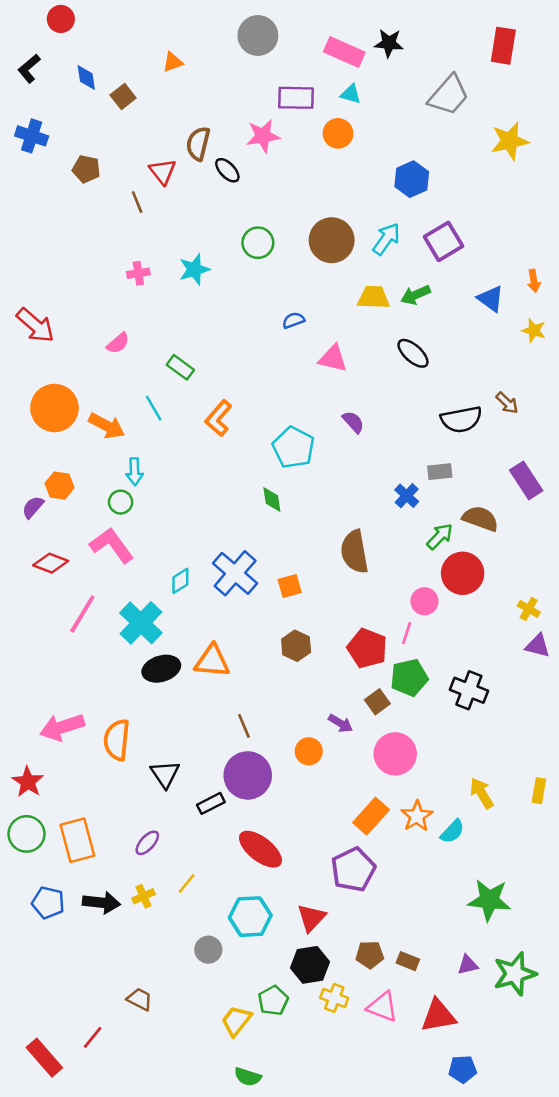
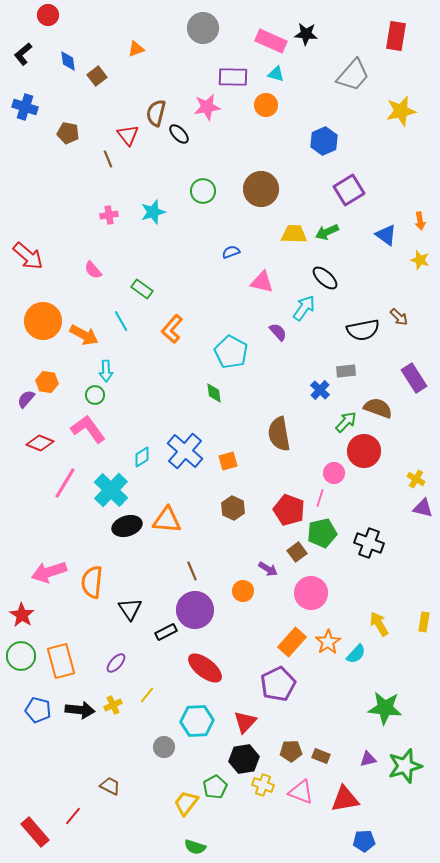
cyan arrow: (386, 239) -> (304, 308), moved
pink semicircle: (118, 343) -> (93, 270), turned 90

